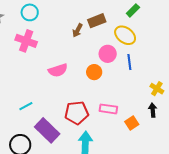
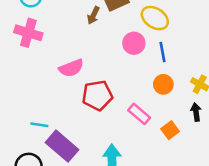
orange circle: (94, 72) -> (163, 84), moved
cyan line: (26, 106) -> (39, 125), moved, turned 40
pink rectangle: (108, 109) -> (139, 114), turned 36
red pentagon: (77, 113) -> (97, 95), moved

